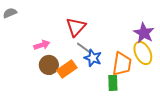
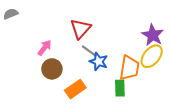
pink arrow: (42, 45) -> (45, 48), turned -35
yellow ellipse: (143, 53) -> (152, 56), turned 65
orange rectangle: (67, 69) -> (75, 89), moved

